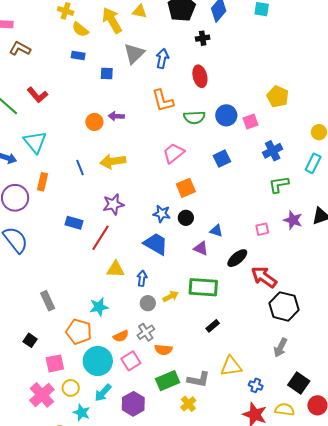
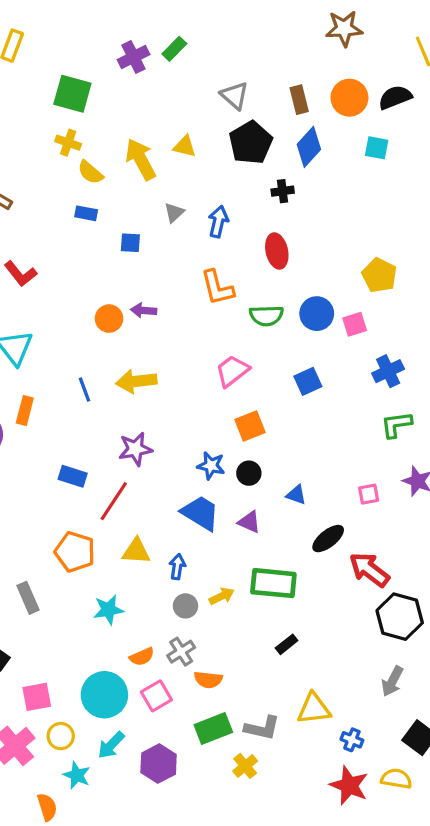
gray triangle: (134, 54) -> (174, 213), size x0.6
yellow pentagon: (278, 97) -> (379, 275), moved
purple triangle: (201, 248) -> (249, 522), moved
orange pentagon: (79, 332) -> (75, 552), moved

